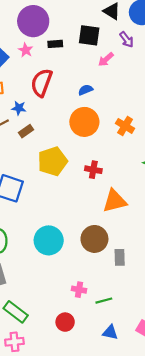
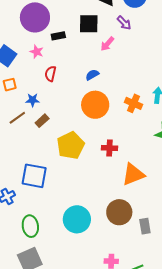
pink star: (26, 50) -> (37, 52), moved
red semicircle: (42, 83) -> (50, 74), size x0.6

